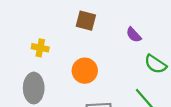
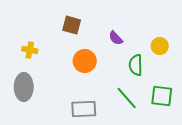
green semicircle: (155, 64) -> (136, 65), turned 55
orange circle: (85, 71) -> (85, 61), moved

